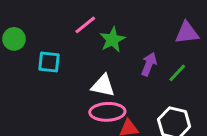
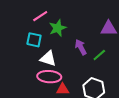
cyan square: (49, 62) -> (34, 40), moved
purple arrow: (149, 64) -> (81, 47), turned -56

